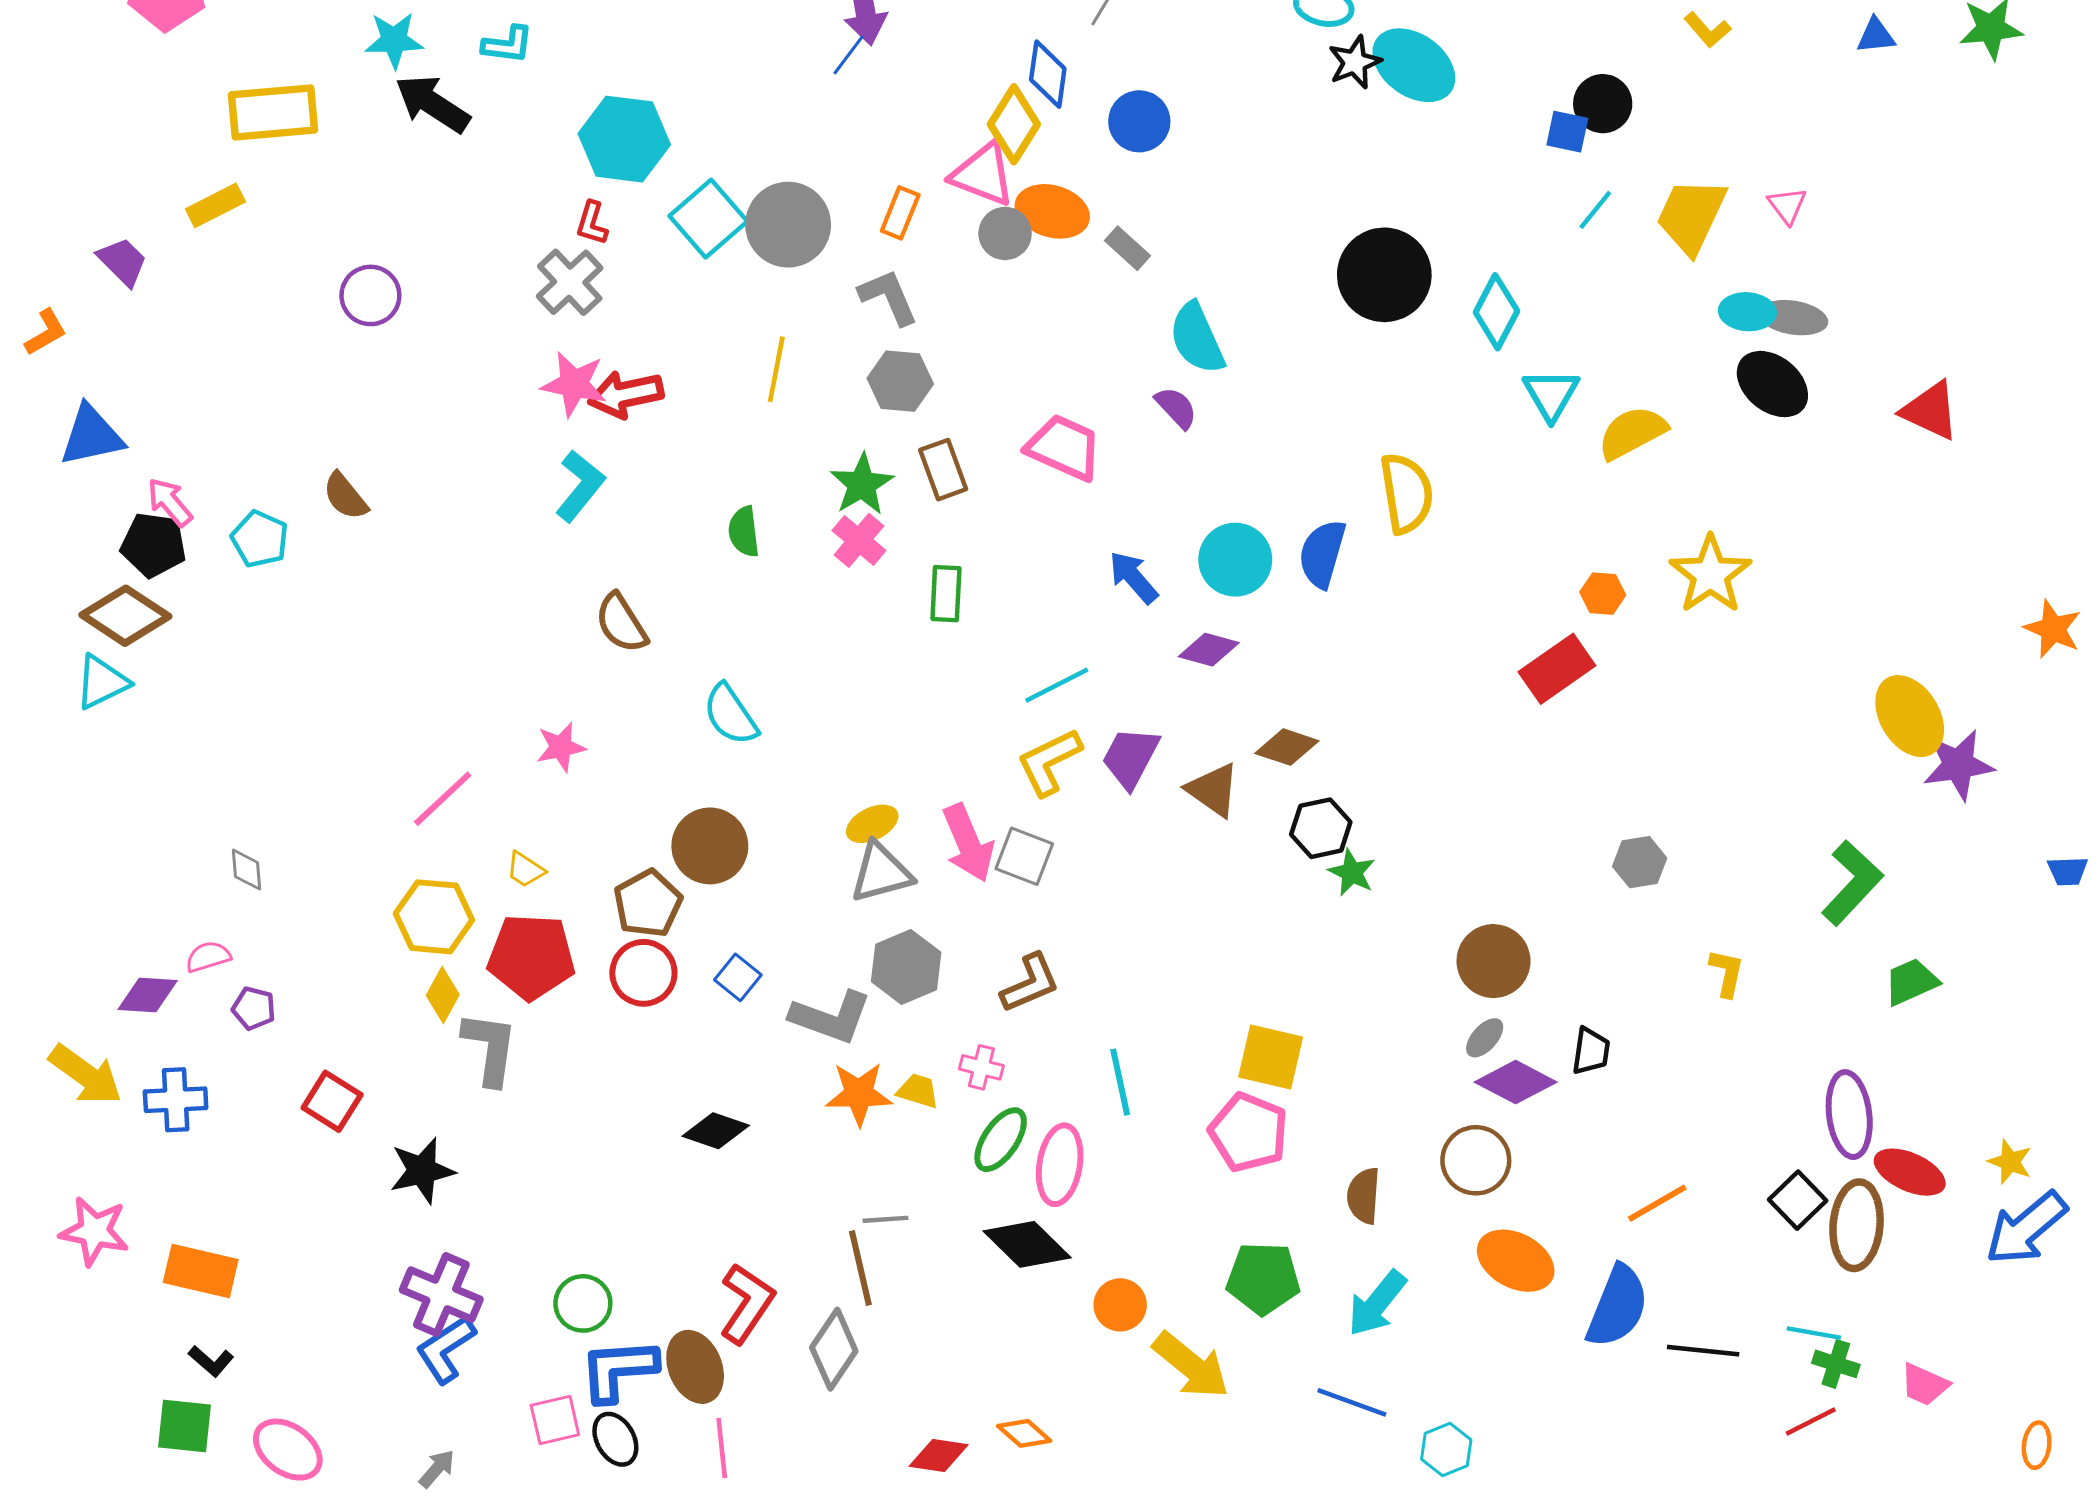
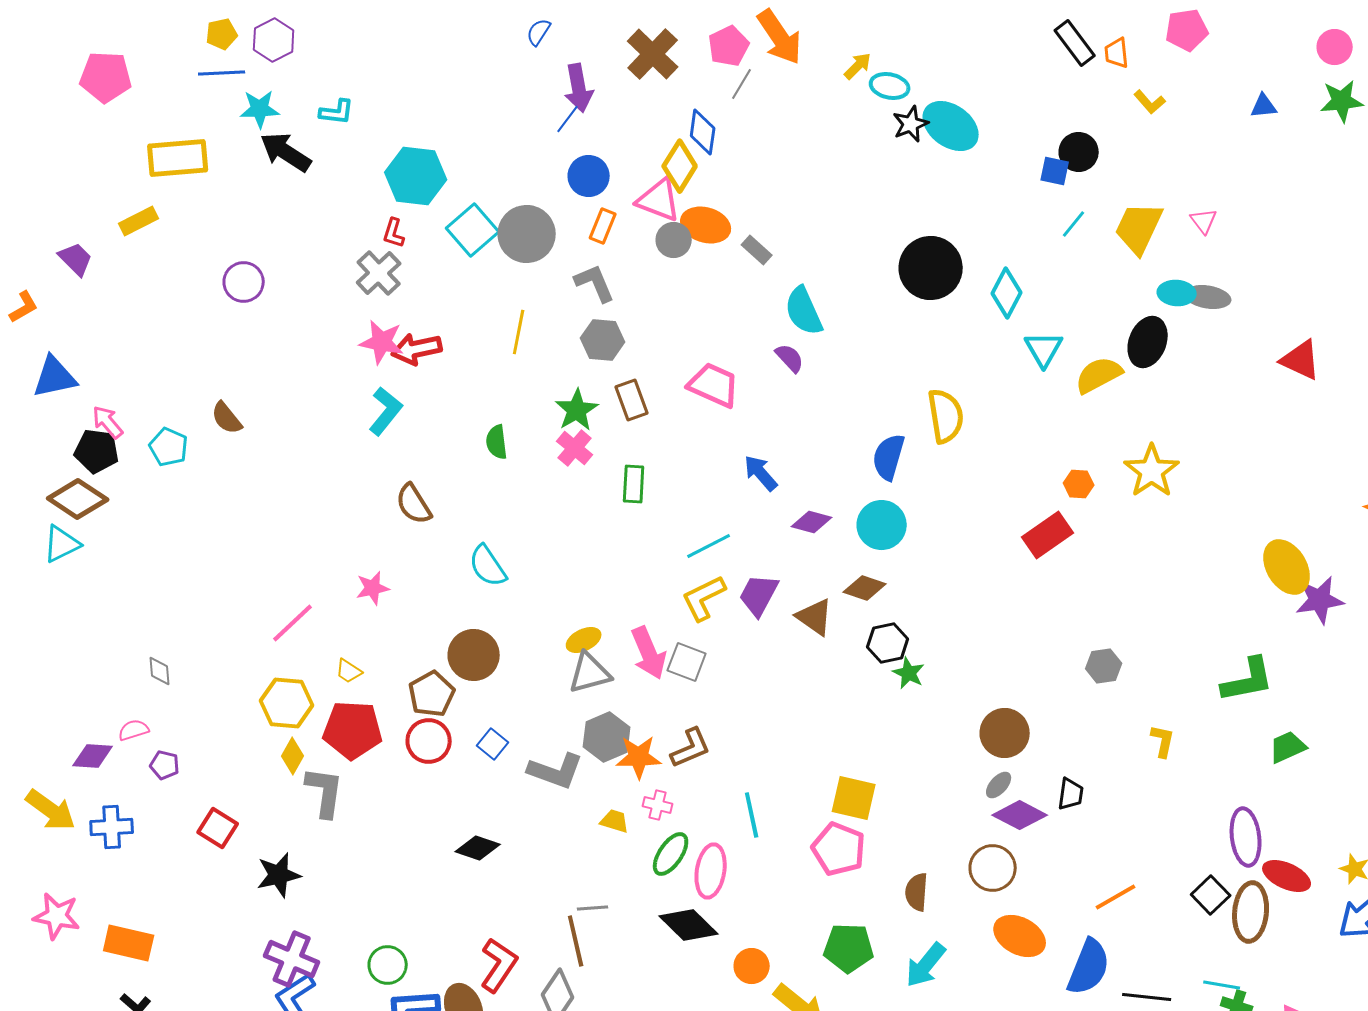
blue circle: (1139, 121) -> (589, 176), moved
black ellipse: (1772, 384) -> (1148, 342), moved, turned 72
cyan circle: (1235, 560) -> (882, 525), moved
green L-shape: (1852, 883) -> (1248, 680), turned 36
orange star: (859, 1094) -> (639, 757), moved

